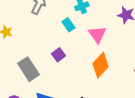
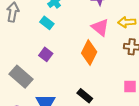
pink triangle: (97, 35) -> (100, 27), moved

